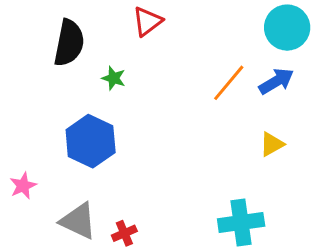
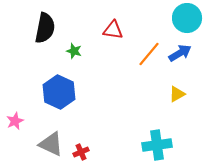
red triangle: (147, 21) -> (113, 30), moved, turned 45

